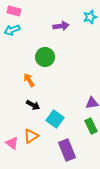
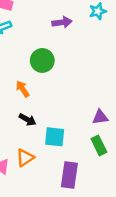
cyan square: (55, 119) -> (55, 137), turned -30
purple rectangle: (67, 150) -> (69, 175), turned 30

